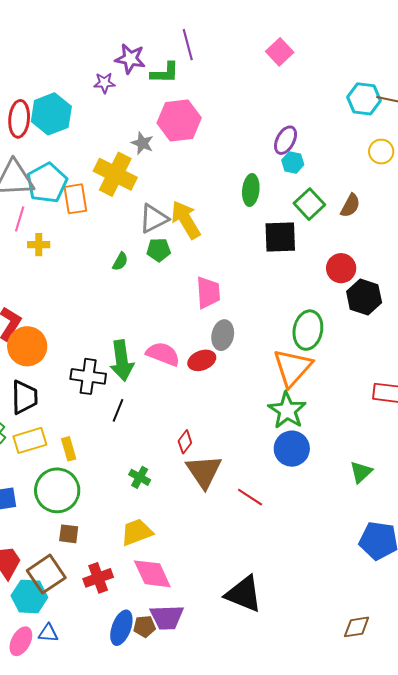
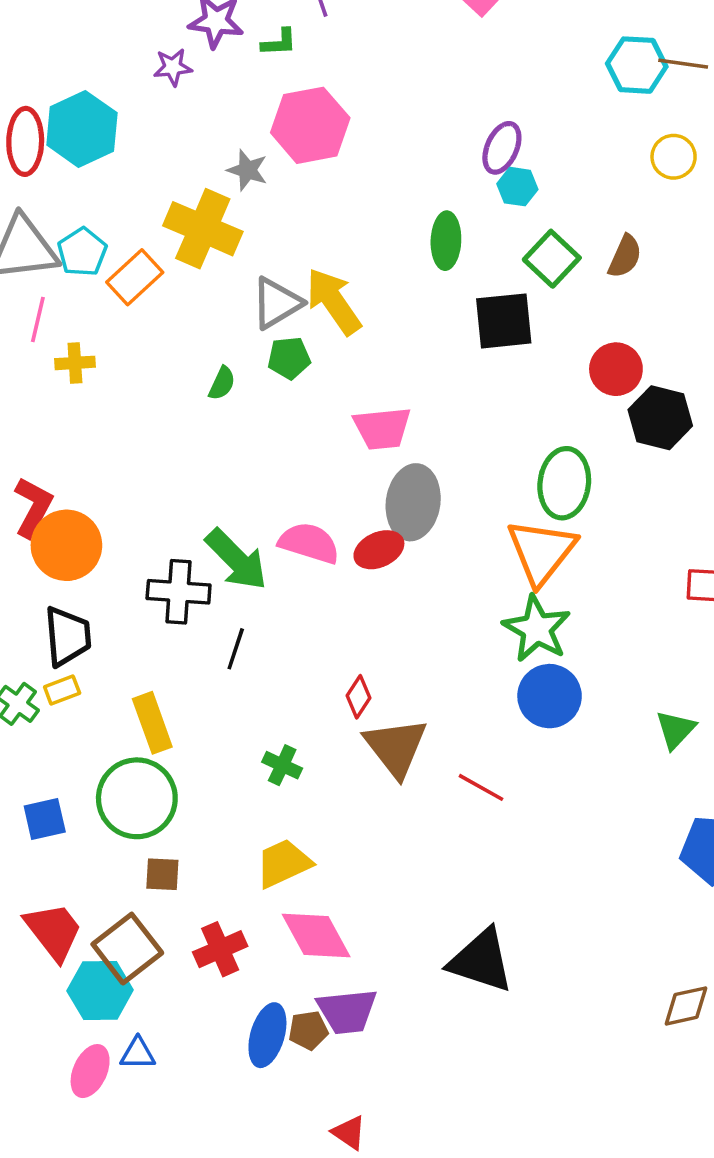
green L-shape: (165, 73) -> (279, 42), size x0.7
cyan pentagon: (47, 183) -> (82, 252), size x0.7
orange rectangle: (75, 199) -> (135, 277), turned 60
pink trapezoid: (208, 293) -> (382, 428), turned 92
gray ellipse: (223, 335) -> (413, 502), size x1.4
green arrow: (122, 361) -> (236, 560), turned -33
yellow rectangle: (30, 440) -> (62, 690), moved, size x0.6
yellow rectangle: (69, 449) -> (152, 723), size x1.4

